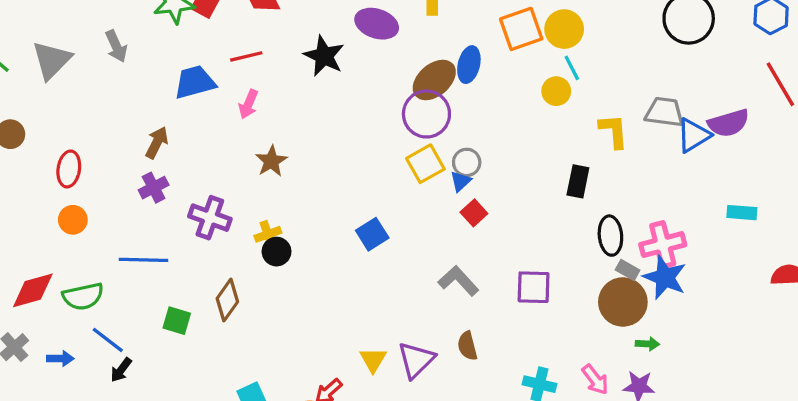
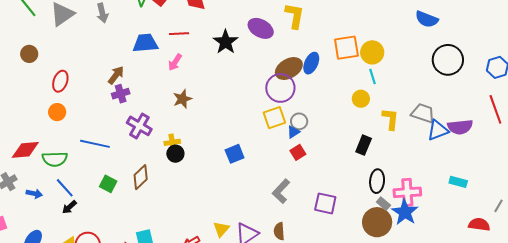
yellow circle: (556, 91) -> (361, 99), moved
purple cross: (154, 188) -> (121, 94), moved
gray L-shape: (458, 281) -> (281, 191), turned -105

